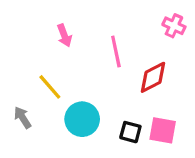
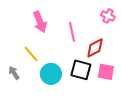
pink arrow: (64, 35) -> (40, 22), size x1.5
pink square: (163, 130) -> (106, 72), moved
black square: (130, 132) -> (81, 70), moved, size x1.5

